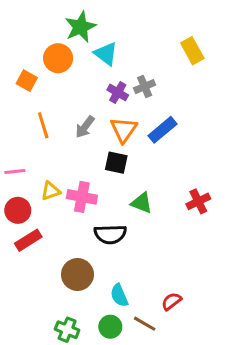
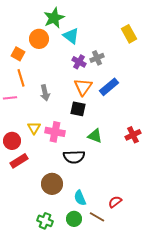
orange line: (43, 125) -> (21, 78), moved
gray arrow: (85, 127) -> (45, 93), moved, turned -49
pink line: (15, 172) -> (10, 98), moved
yellow triangle: (51, 191) -> (34, 128), turned -40

